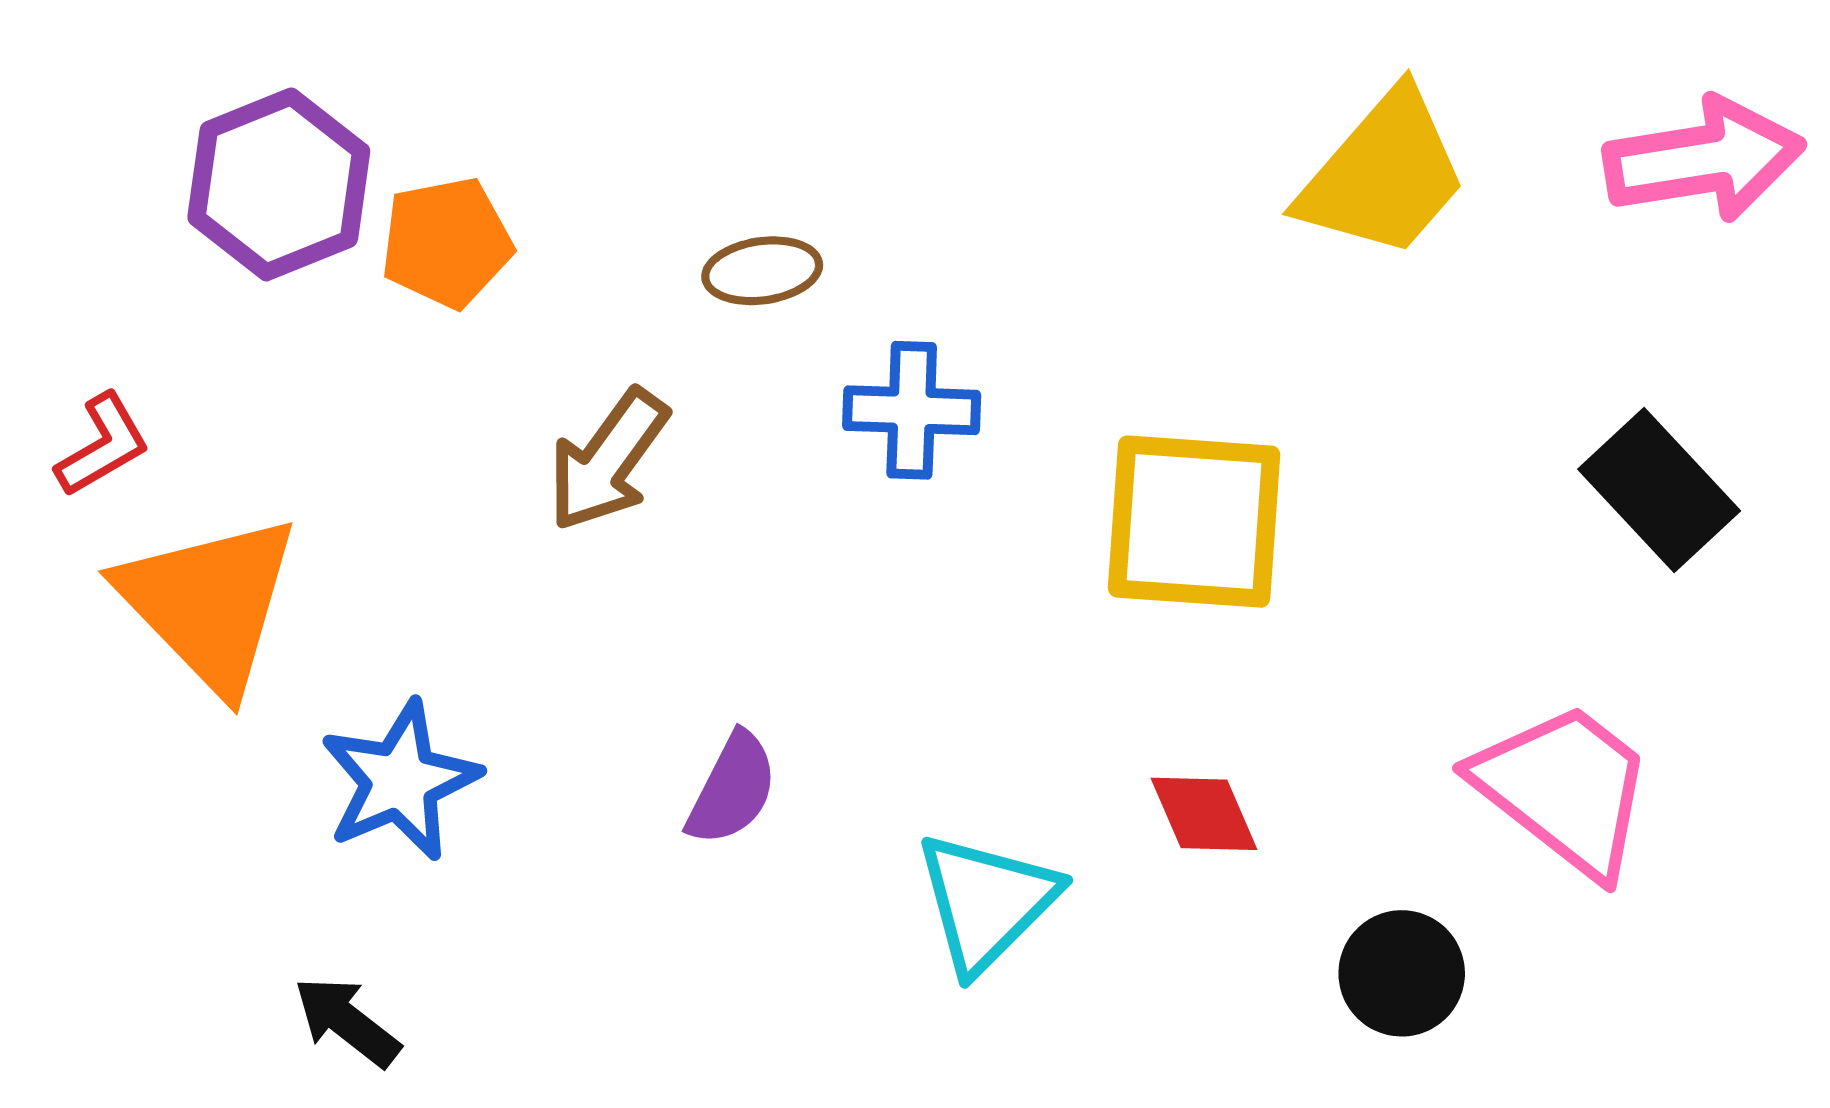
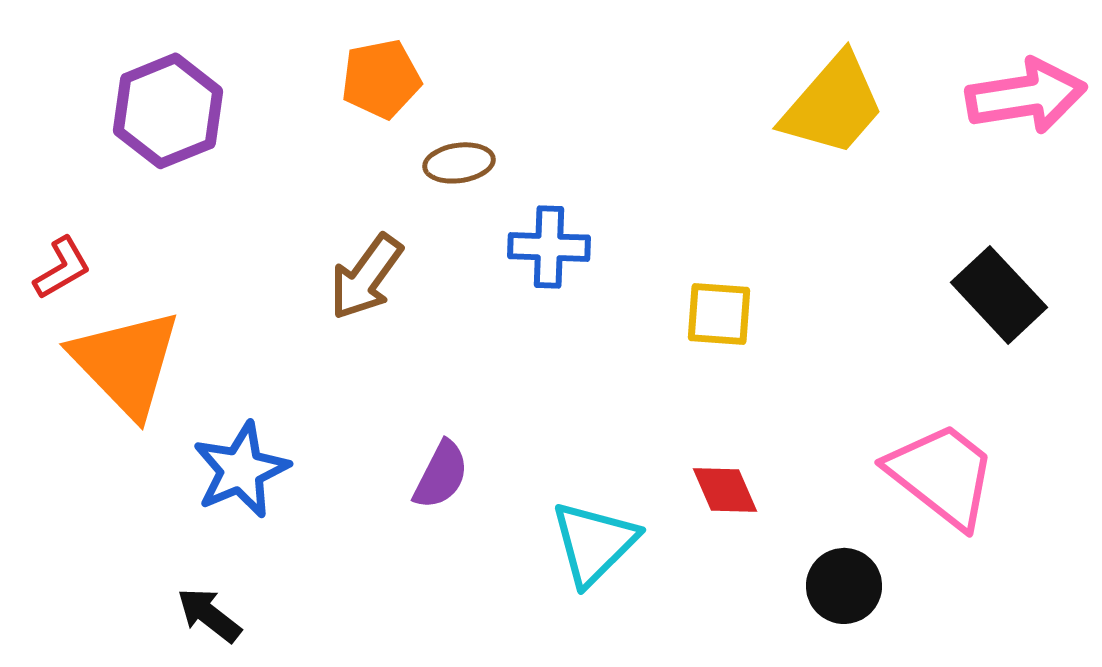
orange pentagon: (447, 243) -> (381, 79), moved
yellow square: (1194, 522) -> (719, 314), size x0.6

